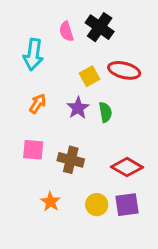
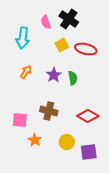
yellow square: (89, 76) -> (62, 45), moved
pink square: (33, 150) -> (20, 120), moved
purple square: (127, 205) -> (89, 152), moved

